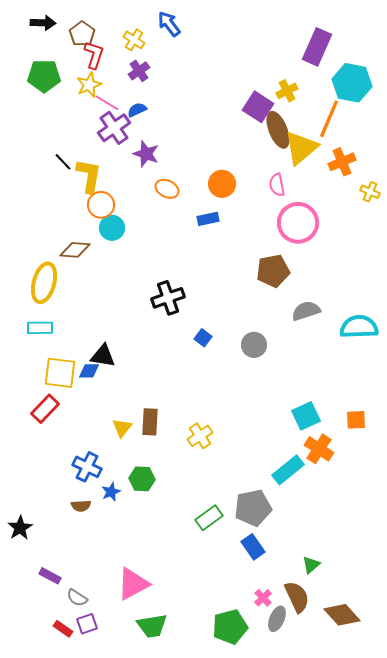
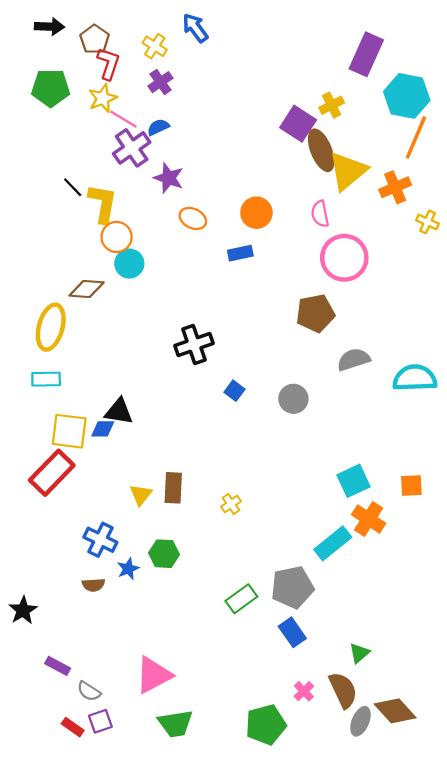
orange line: (329, 119) -> (416, 138), moved
red rectangle: (45, 409) -> (52, 473), size x1.4
yellow cross: (200, 436) -> (231, 504), size x0.7
gray ellipse: (277, 619) -> (360, 721), moved

